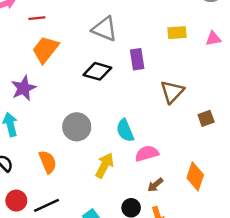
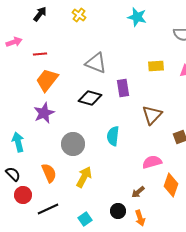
purple star: (24, 88) -> (44, 113), moved
cyan semicircle: (125, 130) -> (113, 136), moved, turned 30
pink semicircle: (147, 153) -> (152, 162), moved
yellow arrow: (105, 165) -> (84, 177), moved
red circle: (16, 201) -> (23, 195), moved

